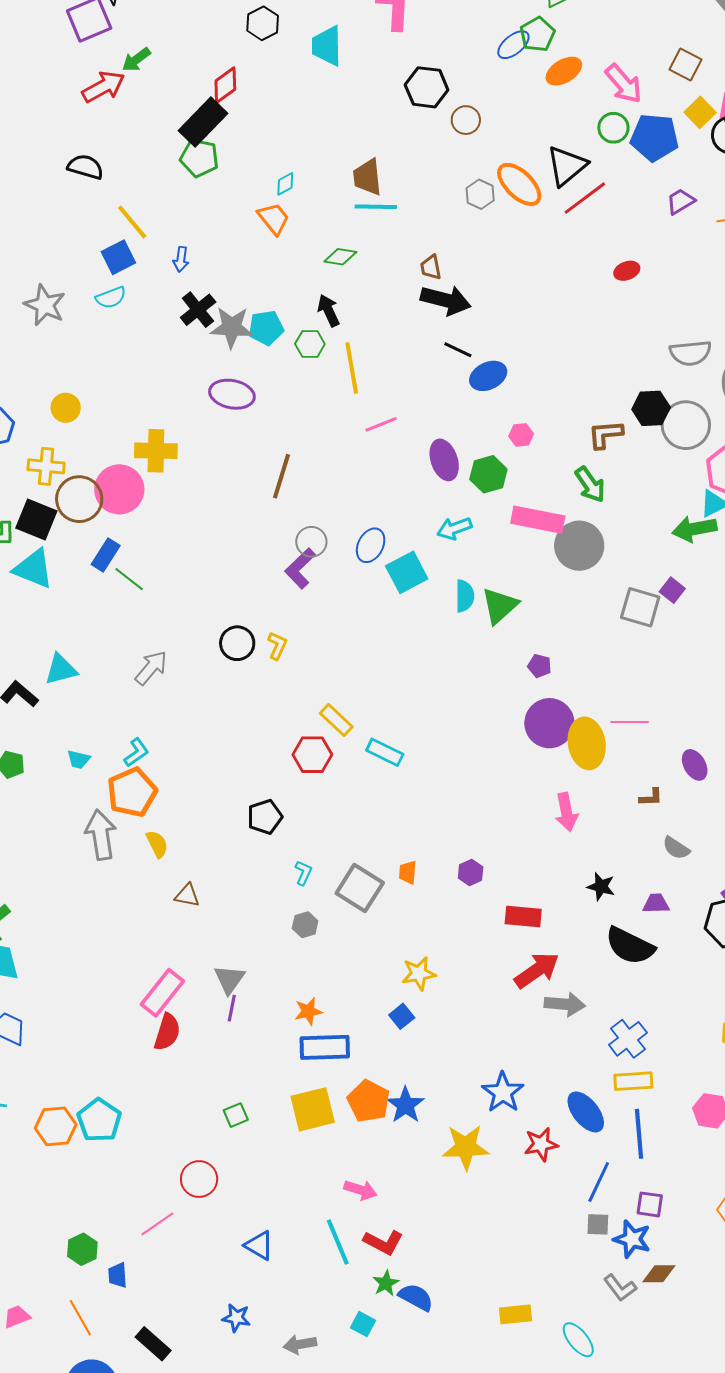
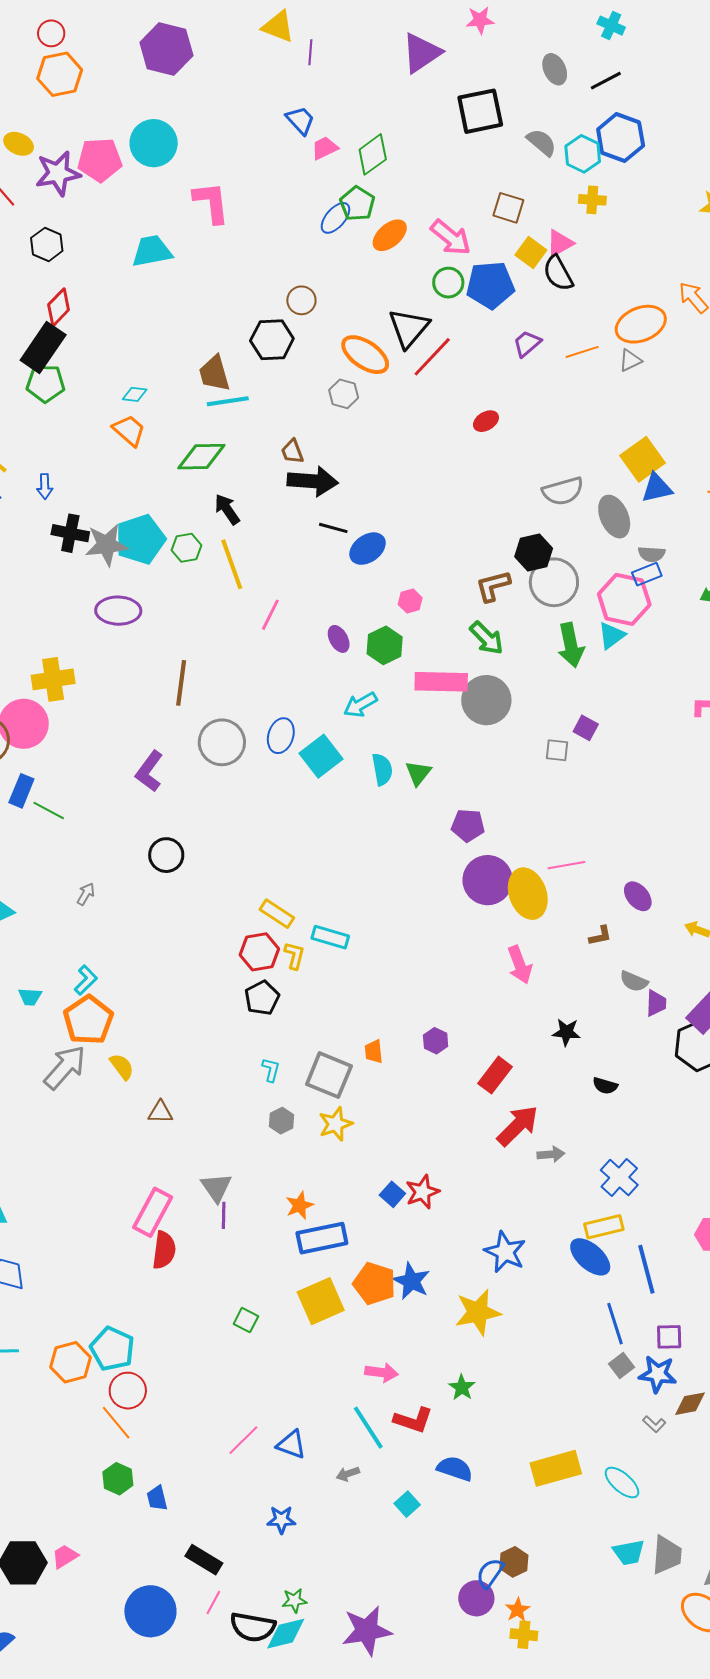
black hexagon: (263, 23) -> (47, 244), moved
cyan trapezoid: (327, 46) -> (152, 251), turned 90
black hexagon: (427, 87) -> (272, 340), moved
cyan diamond: (285, 184) -> (135, 394), turned 45
gray hexagon: (480, 194) -> (344, 394), moved
green diamond: (340, 257) -> (201, 457), size x1.5
black cross: (198, 310) -> (70, 533), turned -30
black arrow: (329, 311) -> (227, 509), moved
cyan pentagon: (266, 328) -> (140, 539), size x1.4
pink line: (381, 424) -> (270, 615), turned -32
gray circle: (686, 425) -> (554, 582), moved
purple ellipse: (444, 460) -> (339, 639), size x0.7
green arrow: (694, 529) -> (571, 645), moved, turned -81
gray circle: (311, 542) -> (222, 742), size x1.5
purple L-shape: (300, 568) -> (149, 771), moved
green triangle: (500, 606) -> (418, 773), size x0.7
gray square: (640, 607) -> (557, 750), size x0.6
yellow L-shape: (277, 646) -> (294, 955), moved
purple pentagon: (539, 666) -> (468, 825), size x1.4
gray arrow: (151, 668) -> (86, 894), size x0.6
black pentagon: (265, 817) -> (262, 998), moved
gray arrow: (101, 835) -> (65, 1067), turned 60
purple trapezoid: (656, 904) -> (656, 1003), moved, turned 104
red rectangle: (523, 916) -> (495, 1075), turned -48
black semicircle: (630, 946) -> (605, 1086), size x0.5
yellow star: (419, 973) -> (336, 1124), moved
gray arrow: (565, 1004) -> (551, 1154), size x0.7
yellow rectangle: (633, 1081) -> (604, 1227), moved
green square: (236, 1115) -> (246, 1320), turned -30
red star: (541, 1144) -> (422, 1192), moved
red circle: (199, 1179) -> (128, 1391), moved
blue line: (599, 1182) -> (615, 1324), turned -33
pink line: (157, 1224) -> (243, 1440), moved
gray square: (598, 1224) -> (622, 1366), turned -30
green star: (386, 1283) -> (462, 1387), moved
gray L-shape: (620, 1288) -> (654, 1424), size x0.7
yellow rectangle: (515, 1314) -> (556, 1468), size x1.5
orange line: (80, 1318) -> (116, 1423), moved
cyan square: (363, 1324) -> (407, 1504), turned 30
gray arrow: (300, 1344) -> (348, 1474), moved, size x0.7

